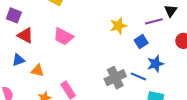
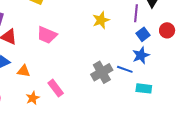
purple line: (154, 21) -> (136, 13), turned -66
blue square: (141, 42) -> (143, 34), moved

